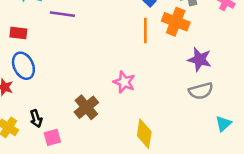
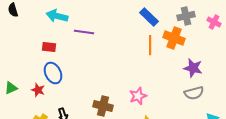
pink star: (124, 82) -> (138, 96), moved, turned 30
brown cross: (86, 107) -> (103, 106), turned -36

